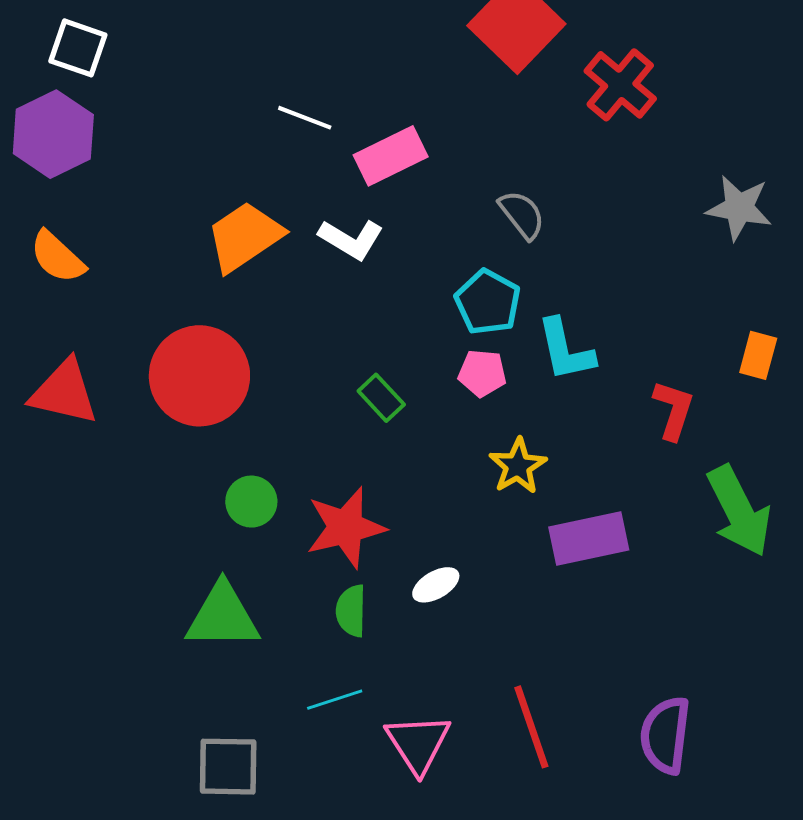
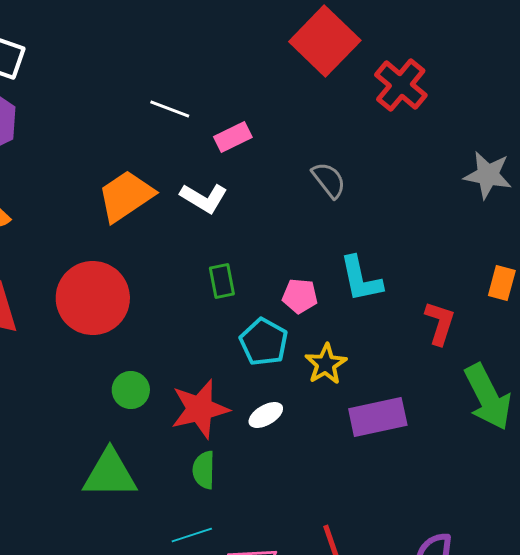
pink rectangle: (391, 156) -> (233, 137), size x0.7
cyan pentagon: (488, 302) -> (264, 342), moved
green rectangle: (381, 398) -> (222, 281), moved, turned 32
white ellipse: (436, 585) -> (266, 415), moved

